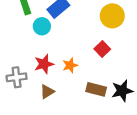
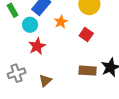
red star: (44, 64) -> (37, 46), moved
orange star: (70, 65) -> (61, 22), moved

